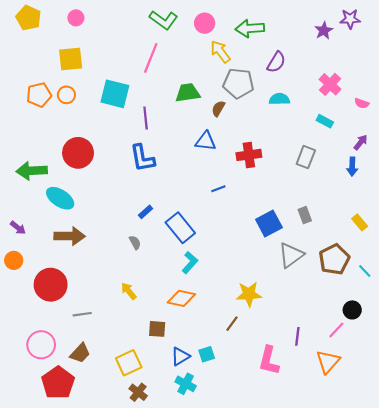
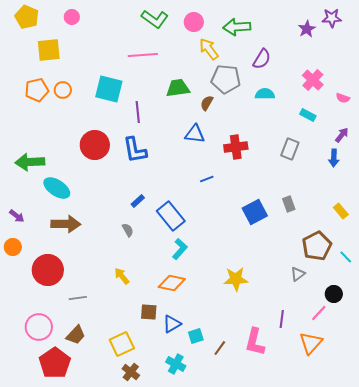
pink line: (151, 58) -> (143, 55), turned 64
yellow square: (71, 59) -> (49, 50), moved
red circle: (78, 153) -> (95, 145), moved
gray triangle: (291, 255) -> (298, 274), moved, size x0.6
brown line: (232, 324) -> (220, 348), moved
blue triangle: (180, 356) -> (172, 324), moved

